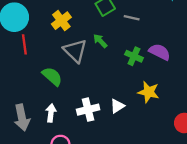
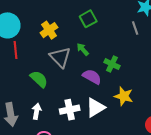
gray line: (132, 18) -> (135, 28), moved, turned 56
purple semicircle: (160, 52) -> (92, 77), moved
white triangle: (117, 106) -> (95, 108), size x1.5

